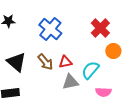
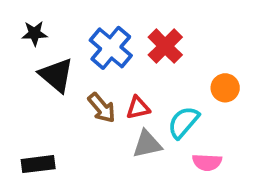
red cross: (100, 28) -> (165, 46), moved
black triangle: (16, 62) -> (56, 75), moved

